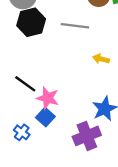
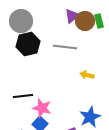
black line: (25, 84) -> (23, 96), turned -42

